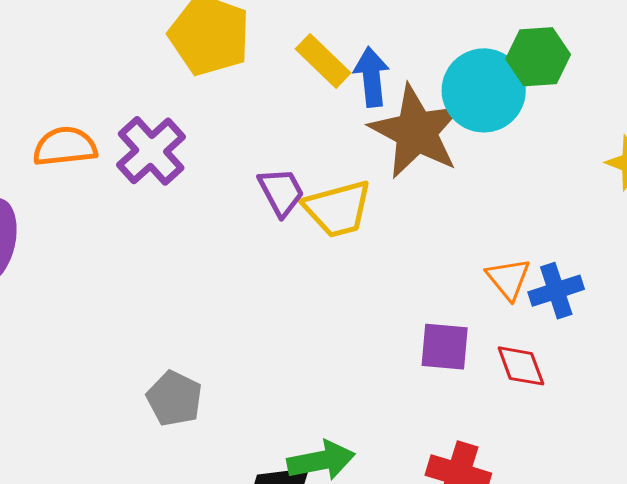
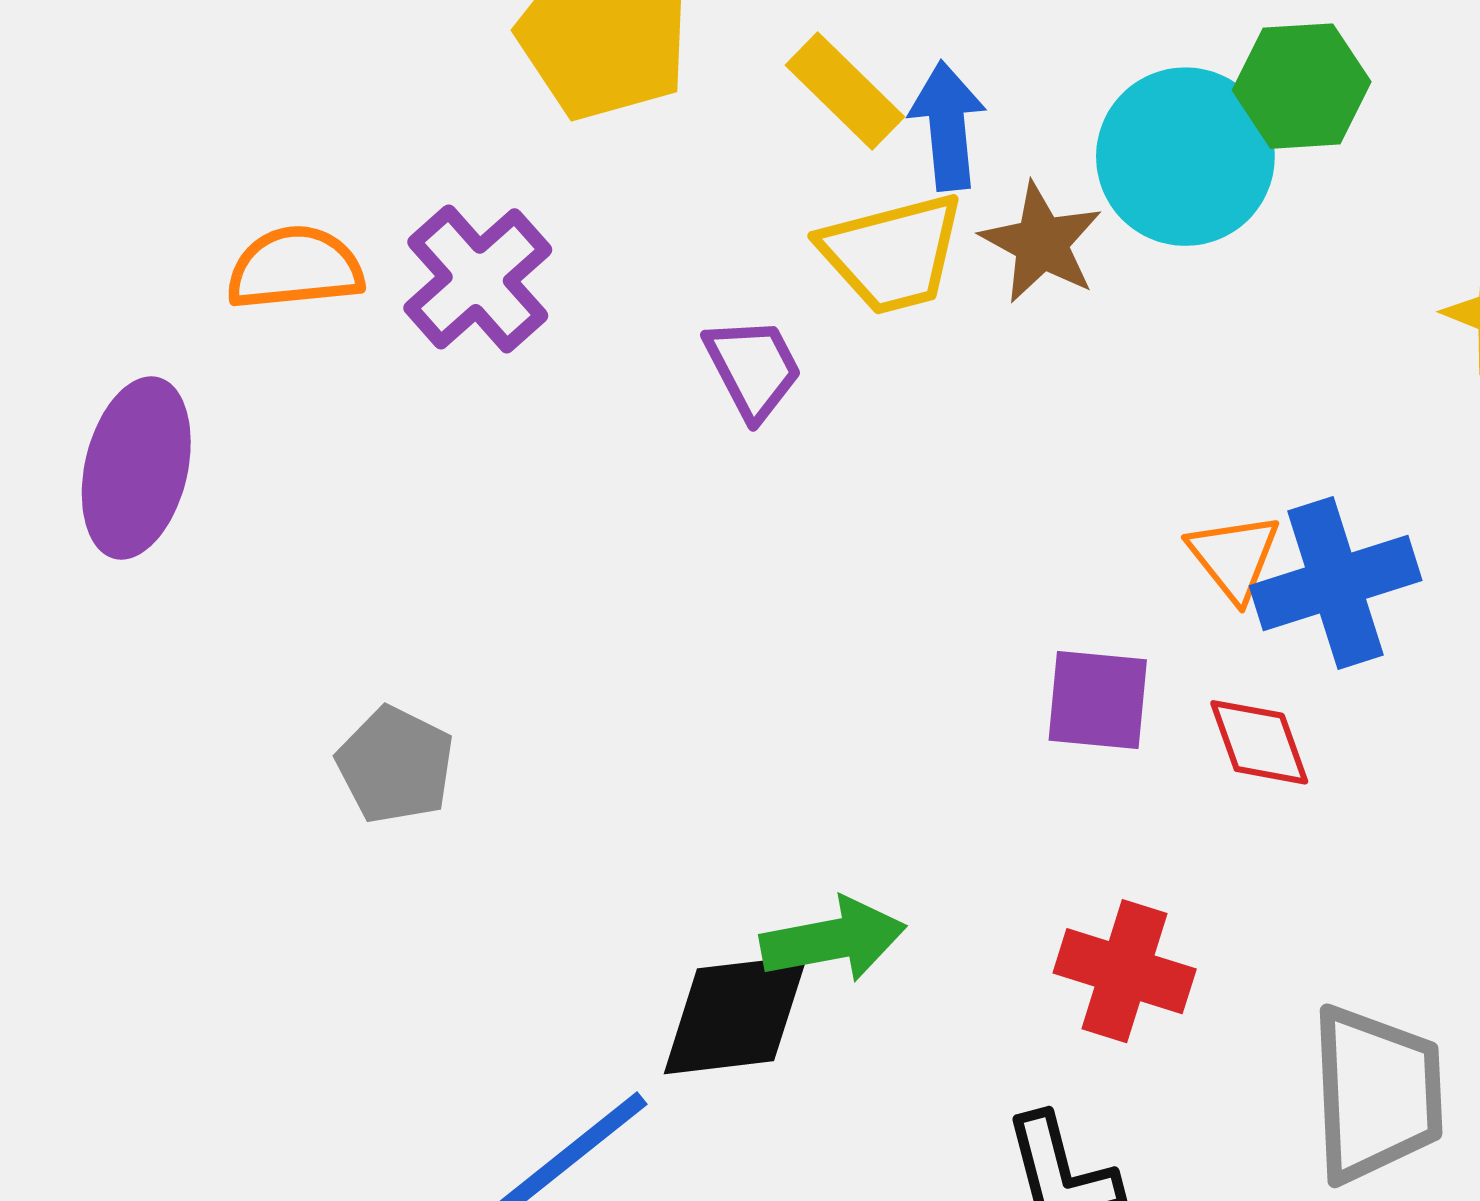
brown star: (416, 132) -> (1041, 243), size x0.6
yellow trapezoid: (337, 209) -> (892, 253), moved
blue cross: (556, 291) -> (1336, 583), size x1.4
gray pentagon: (174, 399) -> (395, 765), moved

